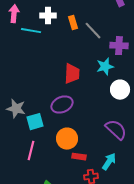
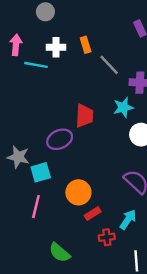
orange rectangle: (73, 23) -> (86, 45), moved
purple ellipse: (62, 105) -> (60, 139), moved
red rectangle: (79, 157) -> (93, 214), turned -40

